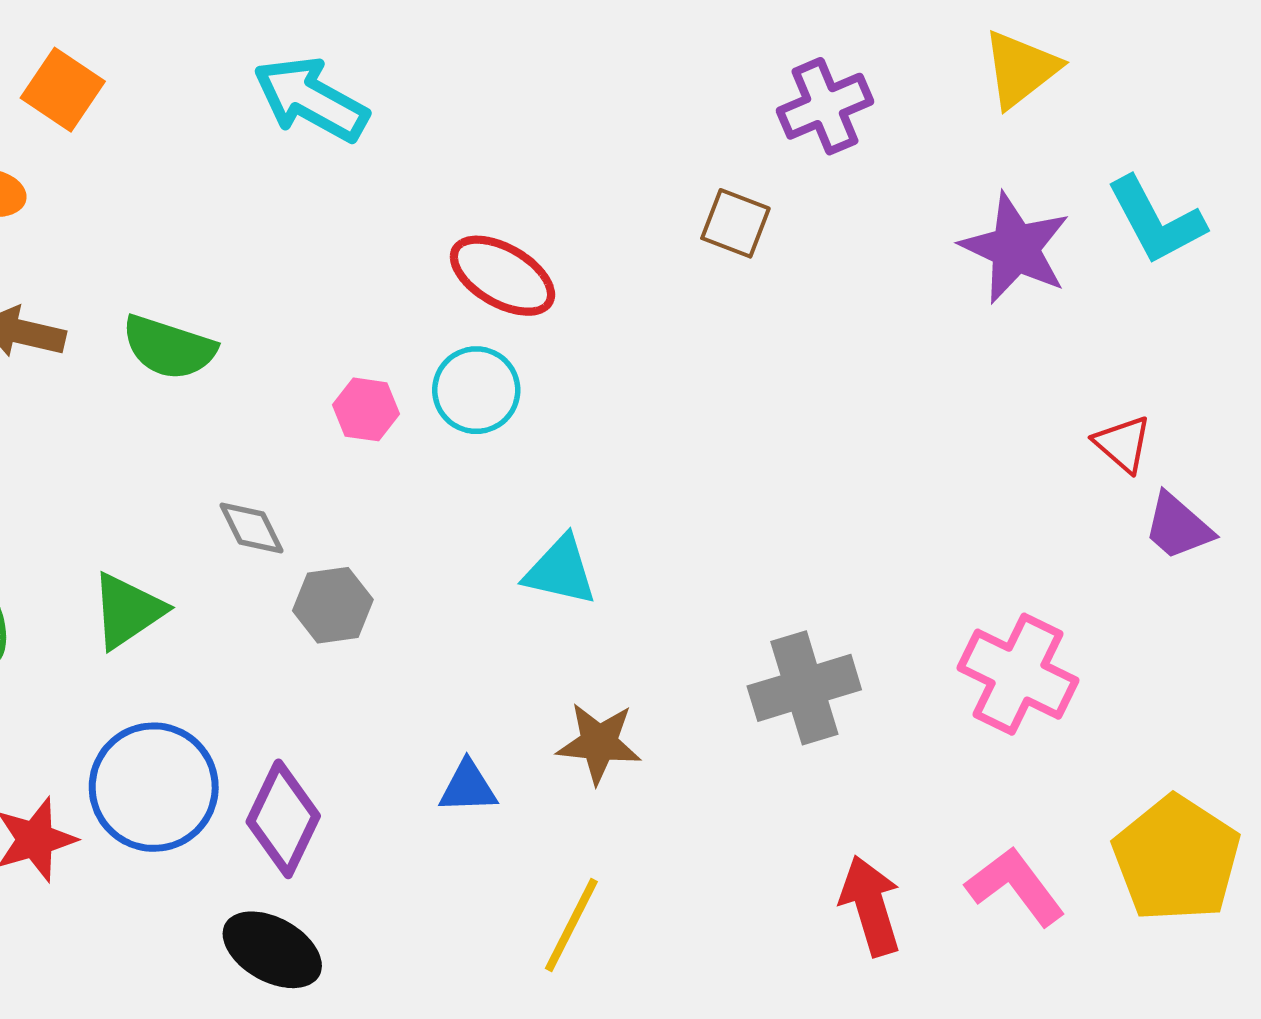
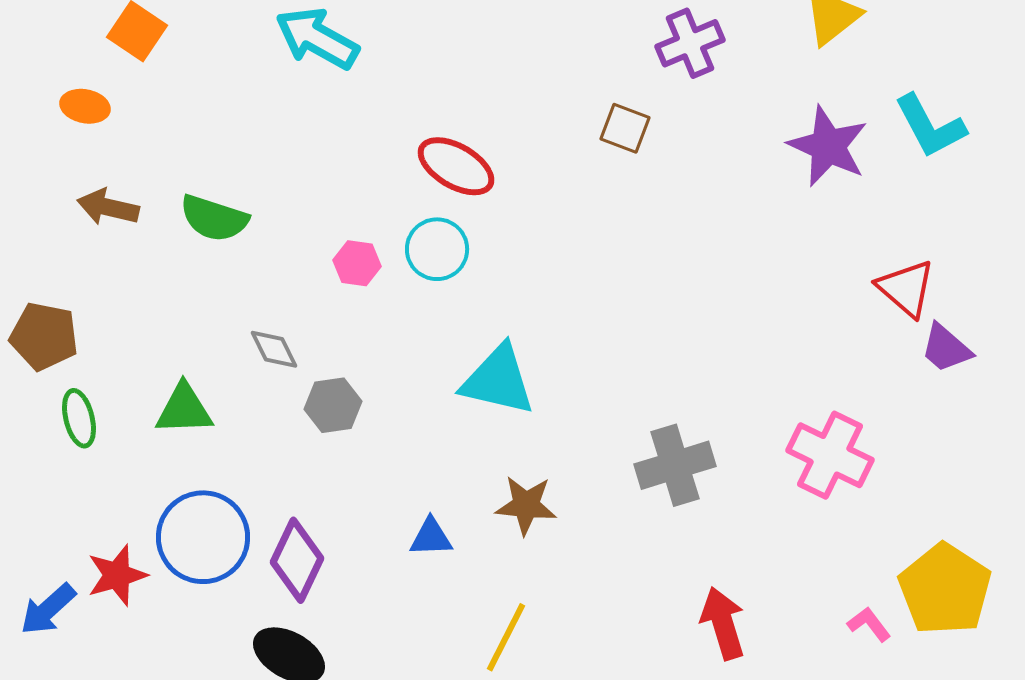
red triangle: (1123, 444) -> (906, 288), size x1.4
cyan triangle: (560, 571) -> (498, 380), size x1.4
green triangle: (127, 611) -> (184, 409), turned 32
pink L-shape: (1015, 886) -> (869, 624), moved, size x0.6

